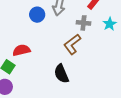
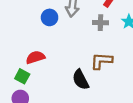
brown L-shape: (72, 44) -> (101, 61), moved, turned 45

